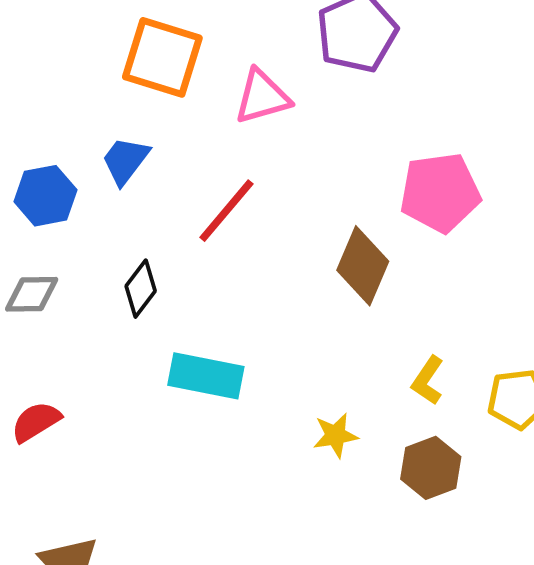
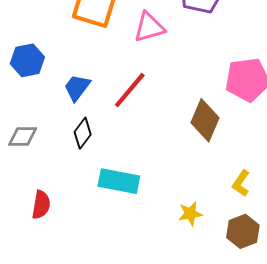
blue trapezoid: (125, 161) -> (77, 88), moved
blue hexagon: (45, 196) -> (27, 60), moved
red semicircle: (36, 422) -> (41, 205), moved, turned 132

